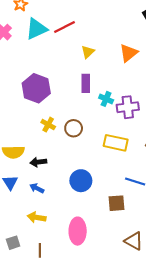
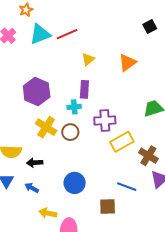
cyan cross: (106, 99) -> (74, 107), moved, turned -32
purple cross: (128, 107) -> (105, 121), moved
yellow cross: (48, 125) -> (46, 127), size x1.5
yellow rectangle: (116, 143) -> (122, 142), moved, turned -45
yellow arrow: (37, 217) -> (48, 213), moved

